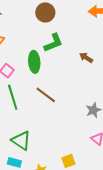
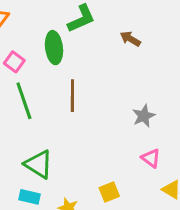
brown line: (46, 95) -> (72, 96), turned 55

